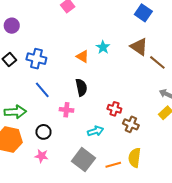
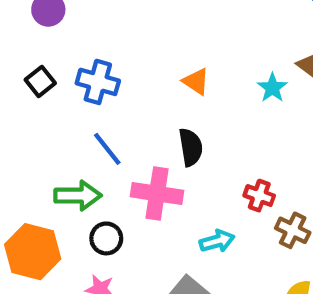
cyan star: (103, 47) -> (272, 88), moved
pink cross: (66, 110) -> (157, 194), size x1.6
green arrow: (15, 112) -> (78, 196), moved

